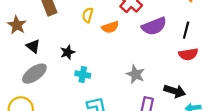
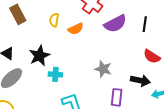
black star: (67, 52) -> (39, 56), size x1.5
red semicircle: (188, 54) -> (152, 56), moved, turned 48

